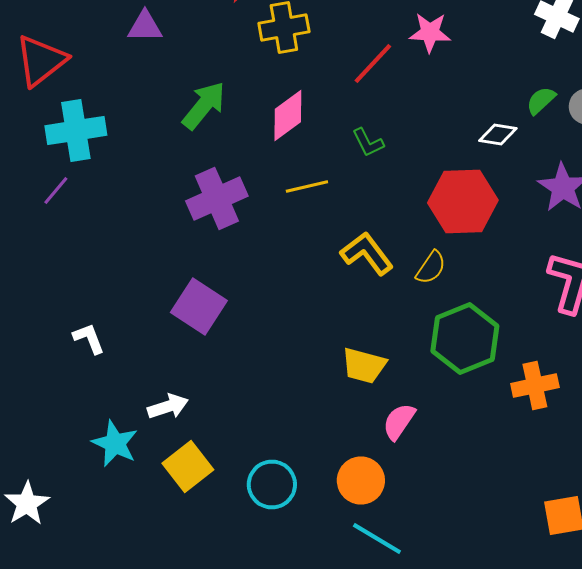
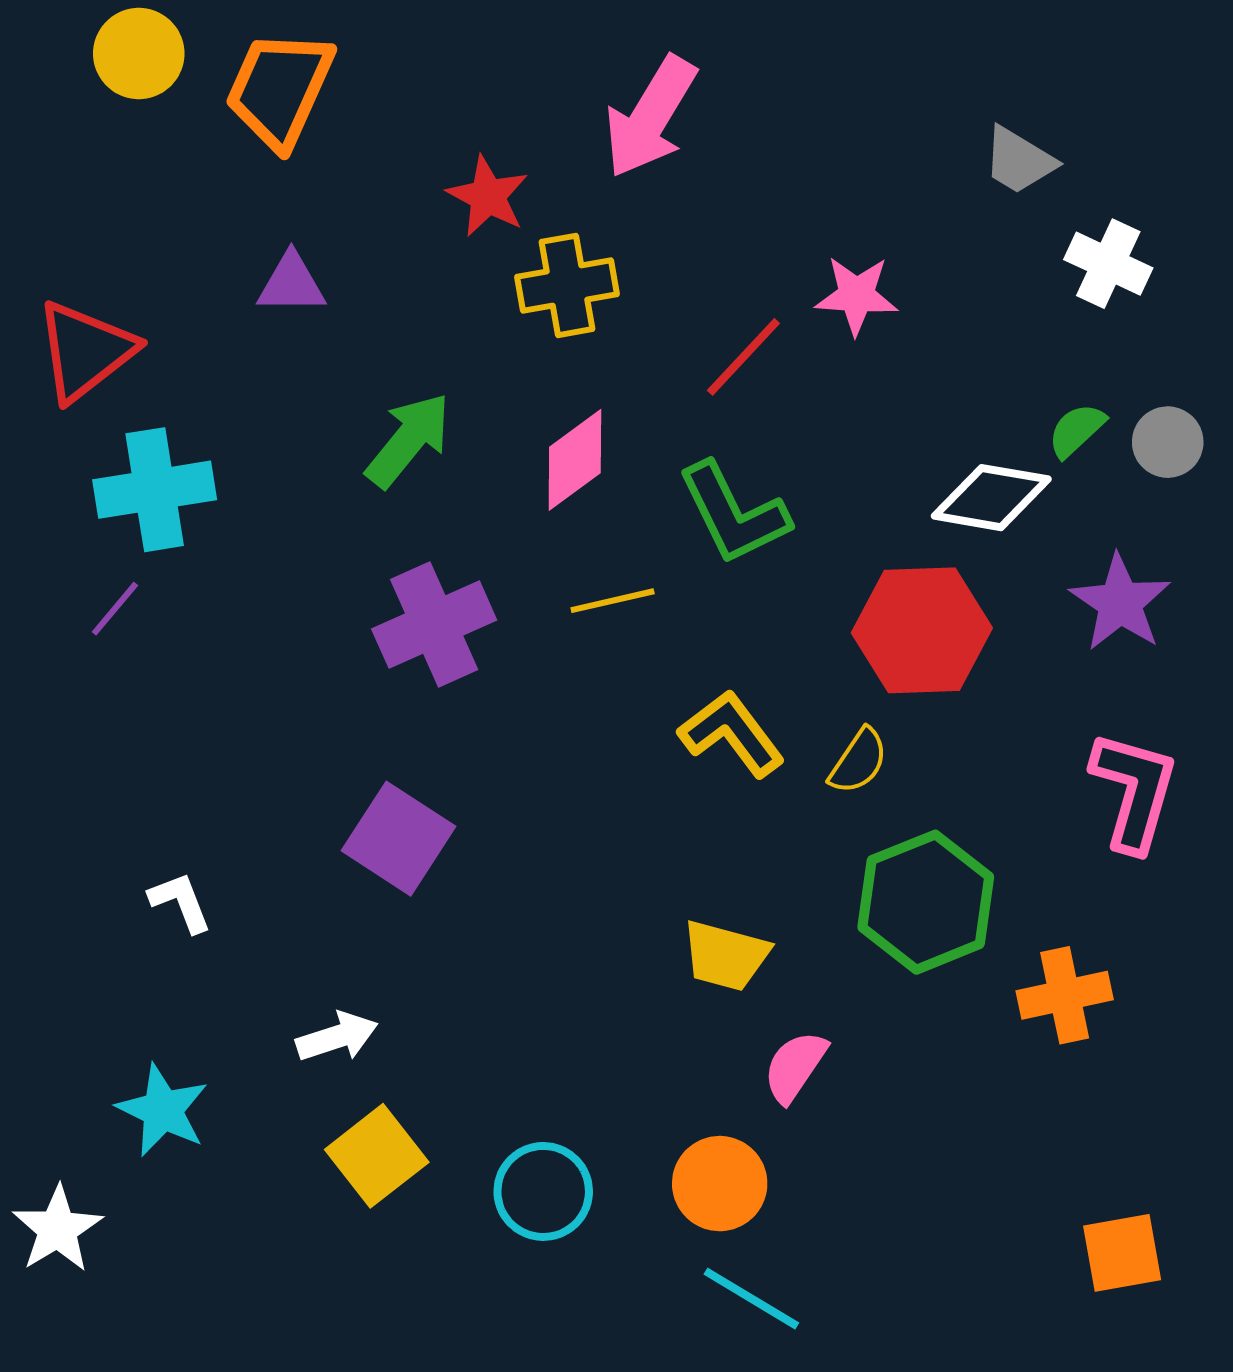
white diamond: (498, 134) -> (991, 498), size x1.5
green L-shape: (368, 142) -> (734, 513), size x1.8
cyan star: (115, 444) -> (163, 1110), moved

